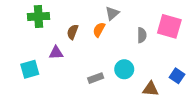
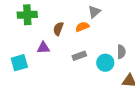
orange semicircle: (99, 30) -> (82, 27), turned 40
gray semicircle: (142, 35) -> (121, 52), moved
gray rectangle: (96, 78) -> (79, 56), moved

